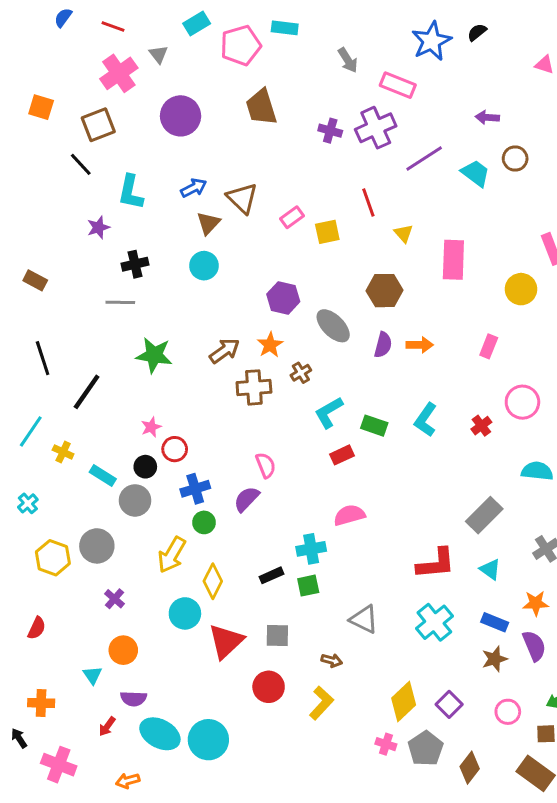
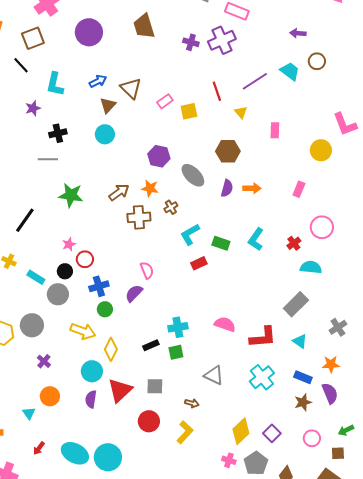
purple line: (424, 158) -> (255, 81), moved
pink rectangle: (453, 260) -> (275, 130), size x0.6
orange star: (270, 345) -> (150, 188), turned -30
cyan semicircle: (537, 471) -> (311, 267), moved
pink semicircle: (349, 515) -> (225, 324), moved, turned 35
yellow arrow: (172, 555) -> (83, 331), turned -100
purple semicircle: (134, 699) -> (91, 399), moved, turned 96

